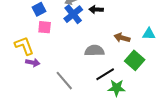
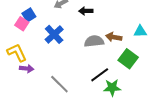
blue cross: (73, 14) -> (54, 34), moved
pink square: (45, 27) -> (22, 24), moved, turned 32
gray semicircle: (94, 51) -> (94, 41), moved

